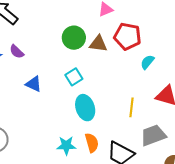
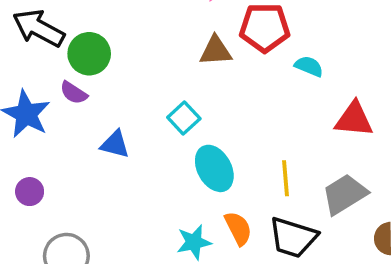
green circle: (74, 38) -> (89, 54), moved
cyan semicircle: (147, 62) -> (309, 66), turned 84
yellow line: (132, 107) -> (286, 178), moved

